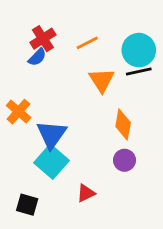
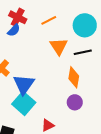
red cross: (43, 39) -> (18, 17), turned -30
black line: (139, 72) -> (83, 52), moved

